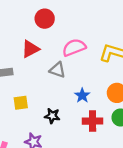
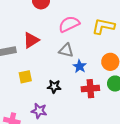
red triangle: (30, 49) -> (31, 40), moved
gray triangle: (57, 70) -> (66, 50), moved

